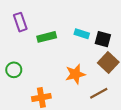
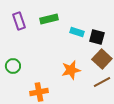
green rectangle: (47, 37) -> (49, 19), moved
brown line: (99, 93) -> (102, 82), moved

